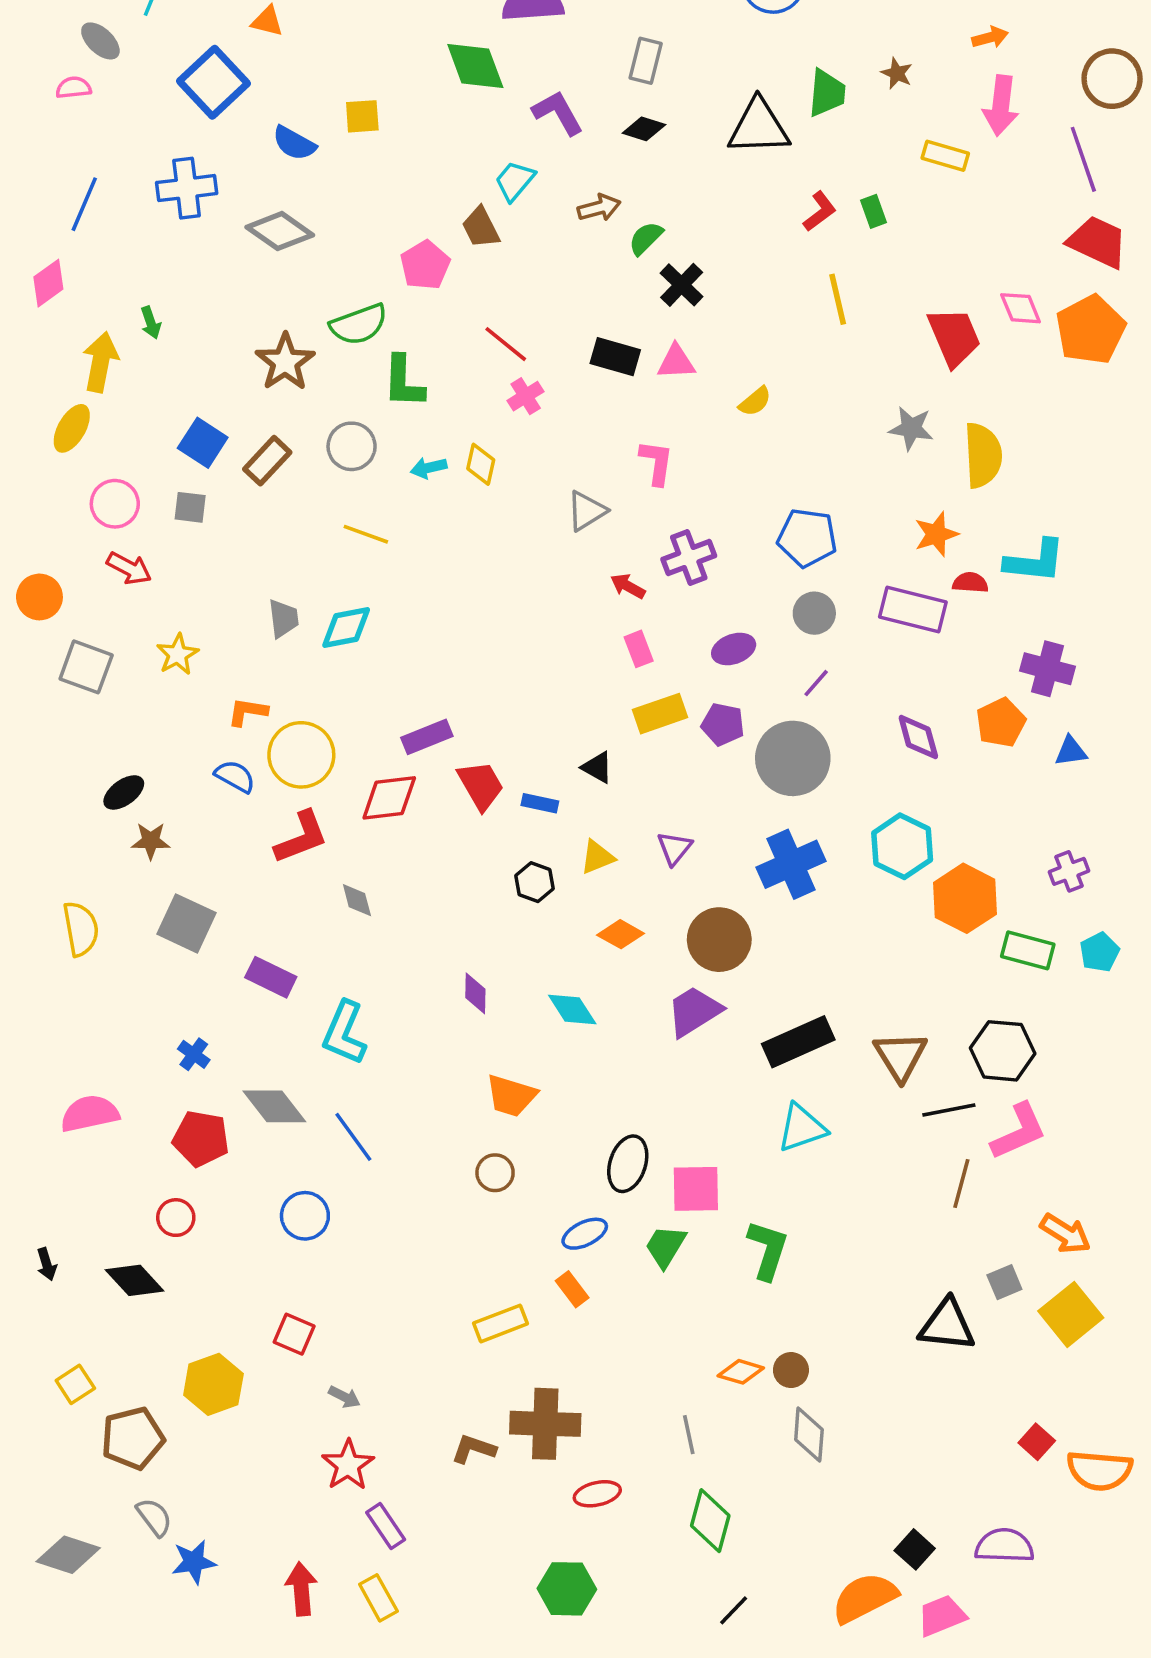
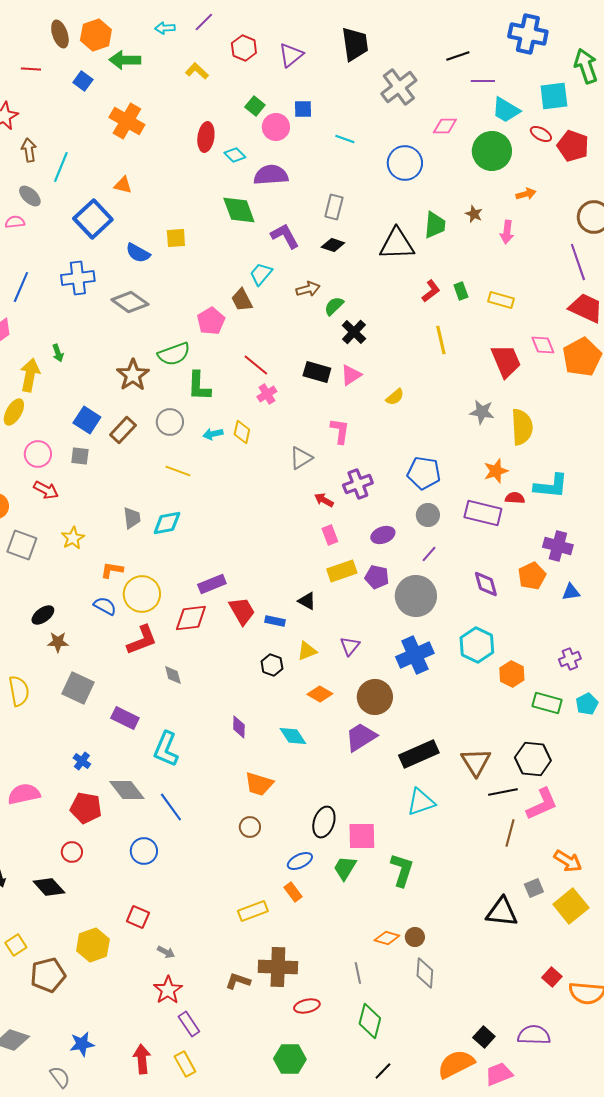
pink arrow: (1001, 106) -> (507, 232), moved, size x0.7
yellow rectangle: (945, 156) -> (501, 300), moved
pink triangle: (676, 362) -> (351, 375), turned -30
orange hexagon: (965, 898) -> (512, 674), size x0.7
gray semicircle: (154, 1517) -> (60, 1077), moved

